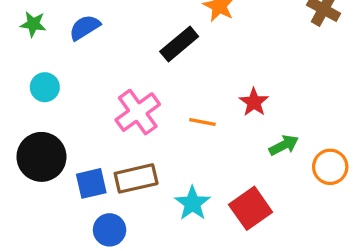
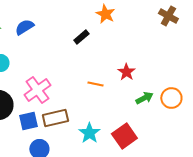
black rectangle: (179, 44) -> (81, 37), size x0.7
pink cross: (138, 112) -> (37, 90), moved
orange circle: (330, 167) -> (171, 98), moved

